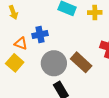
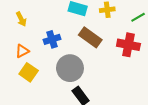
orange triangle: (21, 43) -> (22, 51), moved, turned -40
brown rectangle: (81, 62) -> (90, 37), moved

